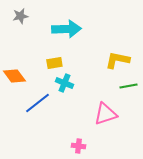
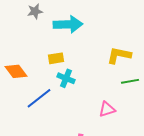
gray star: (20, 16) -> (35, 11), moved
pink triangle: (105, 114) -> (107, 109), size x0.7

